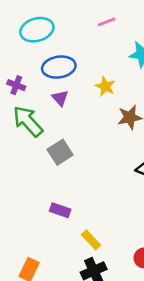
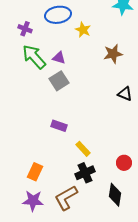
yellow star: (105, 86) -> (83, 30), moved
purple triangle: (60, 98) -> (59, 58), moved, turned -32

